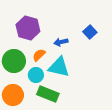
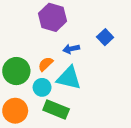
purple hexagon: (28, 28) -> (53, 17), moved

